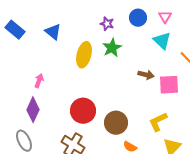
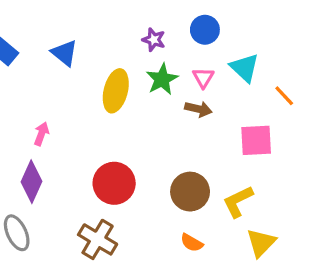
pink triangle: (165, 17) -> (203, 78), moved
brown arrow: (146, 75) -> (198, 109), moved
brown circle: (116, 123) -> (190, 192), moved

